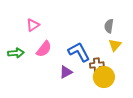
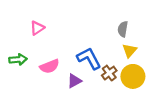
pink semicircle: (44, 49) -> (50, 66), moved, turned 30
brown cross: (97, 65) -> (109, 73), turned -32
yellow circle: (104, 77) -> (133, 76), moved

